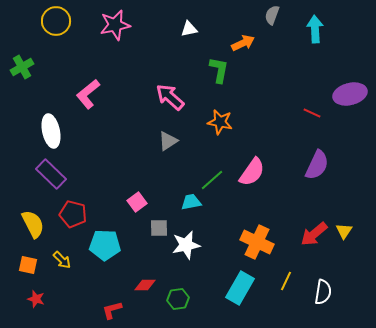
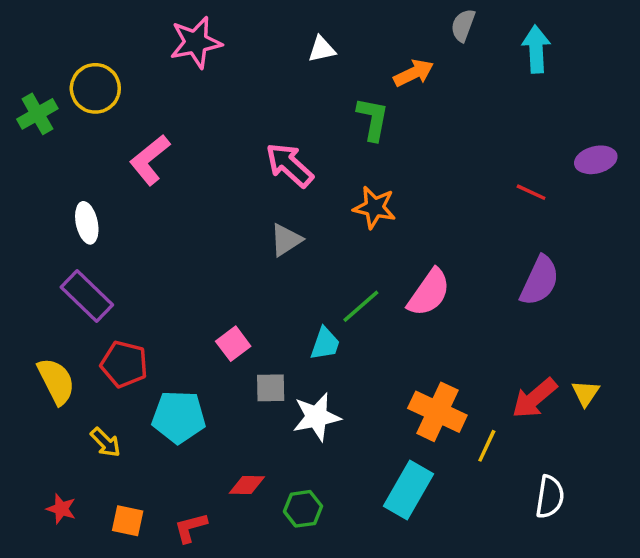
yellow circle: (56, 21) -> (95, 88), moved
purple ellipse: (350, 94) -> (596, 160), size x0.7
white ellipse: (51, 131) -> (87, 223), size x0.7
cyan trapezoid: (191, 202) -> (325, 344), turned 120
orange square: (28, 265) -> (128, 521), moved
yellow line: (286, 281) -> (487, 446), moved

